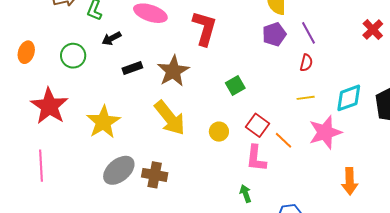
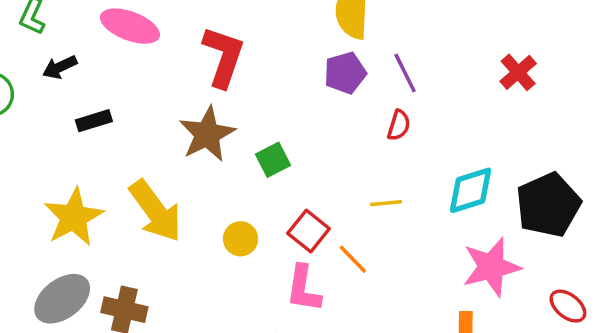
brown star: (173, 71) -> (207, 134), moved
yellow line: (306, 98) -> (386, 203), moved
yellow star: (103, 122) -> (74, 217), moved
pink star: (325, 132) -> (491, 267), moved

